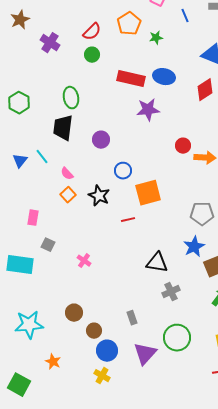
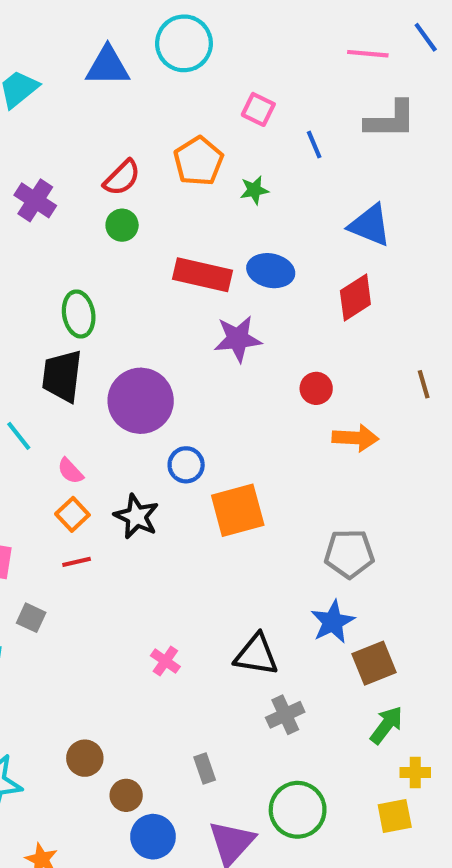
purple circle: (101, 140) -> (141, 401), size x1.8
red circle: (183, 146) -> (316, 388), moved
red line: (128, 220) -> (77, 562), moved
pink cross: (84, 261) -> (165, 661), moved

